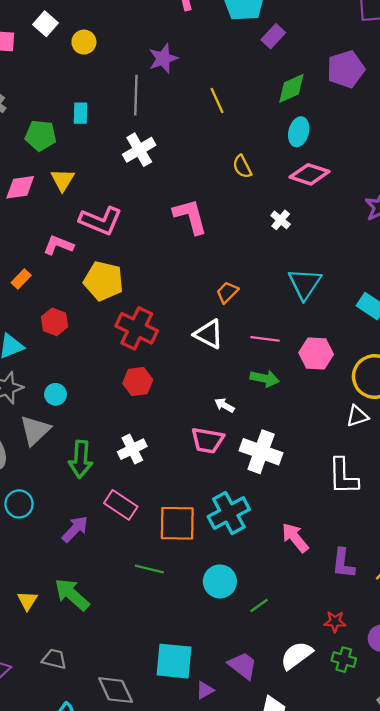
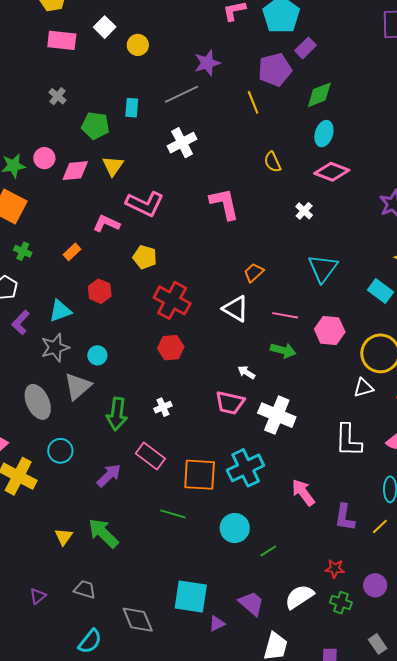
purple pentagon: (346, 69) -> (275, 70), moved
gray line: (136, 95) -> (181, 94), turned 60
yellow pentagon: (104, 281) -> (145, 257), size x0.7
white cross: (132, 449) -> (163, 407), size x0.7

